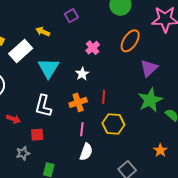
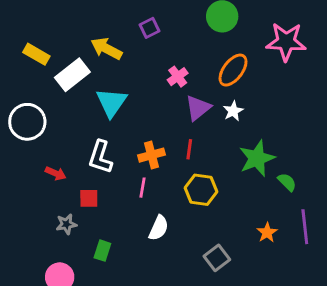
yellow arrow: (43, 32) -> (106, 49), size x1.5
purple triangle: (149, 68) -> (198, 108), moved
white star: (82, 74) -> (233, 111), moved
pink line: (82, 129) -> (142, 188), moved

